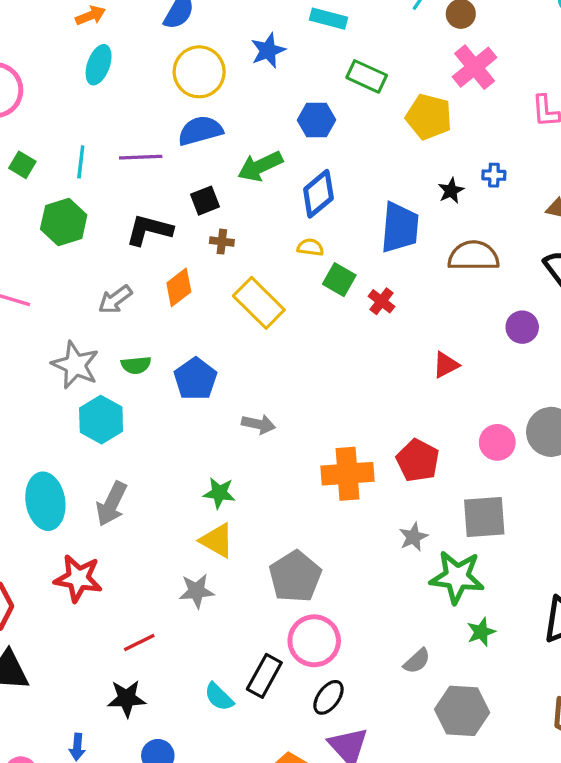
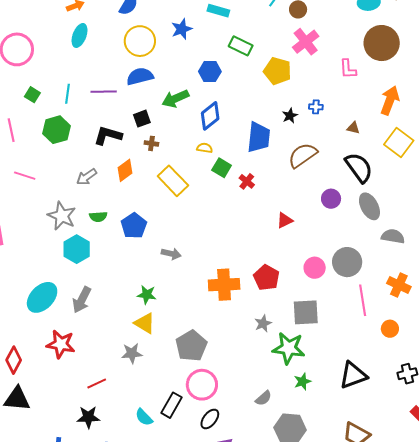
brown semicircle: (473, 256) -> (303, 155), turned -36
cyan ellipse: (45, 501) -> (42, 297), turned 52

